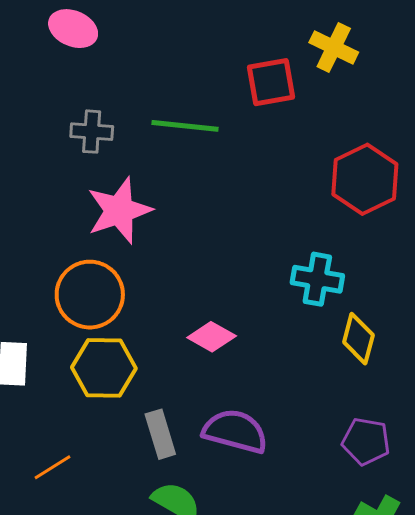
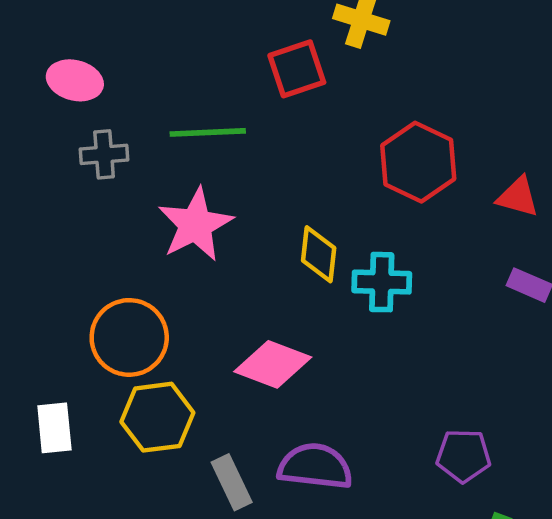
pink ellipse: (73, 29) -> (75, 80), moved
pink star: (119, 211) -> (195, 225), moved
pink diamond: (212, 337) -> (273, 364), size x1.4
yellow diamond: (358, 339) -> (319, 254), moved

